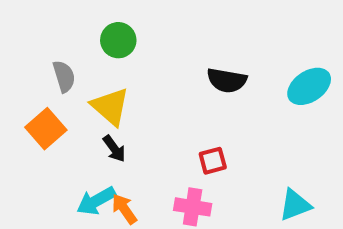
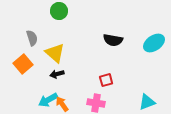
green circle: (118, 40) -> (59, 11), moved
black arrow: (114, 149) -> (57, 74), turned 112

